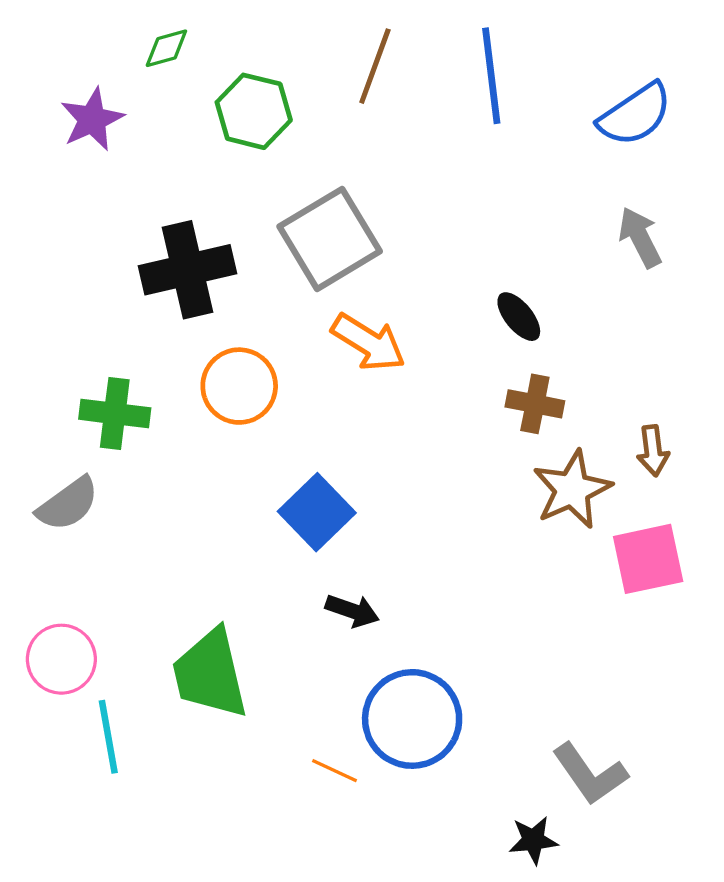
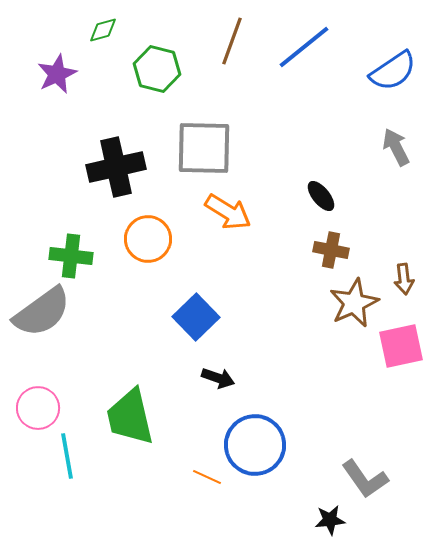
blue line: (491, 76) -> (304, 47), turned 58
gray square: (330, 239) -> (204, 148), turned 32
gray semicircle: (68, 504) -> (42, 312), size x1.5

